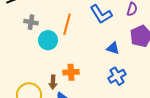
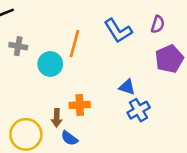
gray cross: (31, 22) -> (18, 46), moved
blue triangle: (113, 48) -> (127, 87), moved

